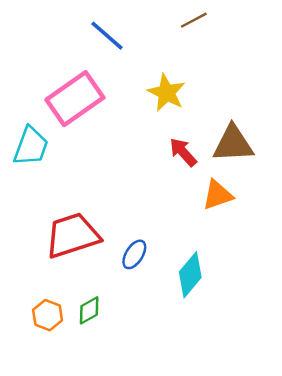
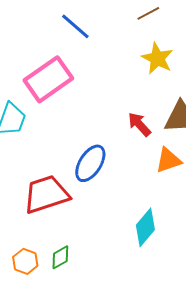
yellow star: (166, 93) -> (157, 58), moved
blue ellipse: (134, 254) -> (90, 163), moved, size x1.5

